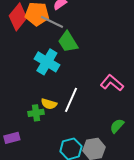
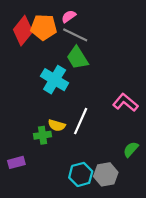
gray line: (52, 22) -> (75, 35), moved

